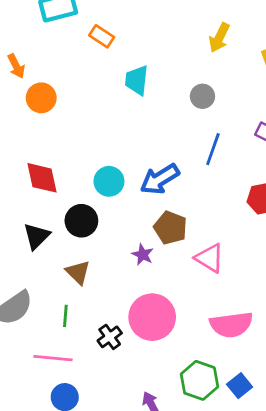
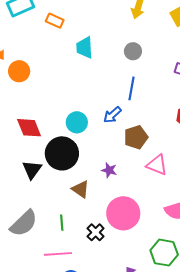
blue line: (213, 149) -> (132, 88), moved
blue arrow: (160, 179) -> (112, 115), size x0.7
black circle: (81, 221) -> (62, 153), size x1.4
brown pentagon: (170, 228) -> (136, 137), moved, turned -30
brown triangle: (78, 272) -> (80, 189), moved

